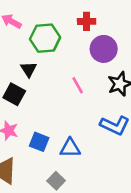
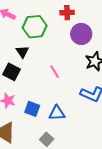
pink line: (78, 85) -> (55, 72), moved

